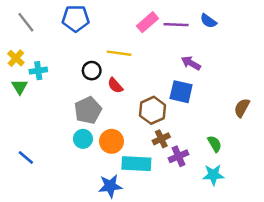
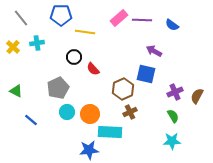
blue semicircle: (208, 21) -> (172, 25), moved
yellow line: (119, 53) -> (85, 32), moved
cyan cross: (38, 71) -> (37, 43), moved
green triangle: (20, 87) -> (16, 91), moved, turned -32
brown semicircle: (242, 108) -> (197, 96), moved
gray pentagon: (88, 110) -> (58, 88), moved
purple cross: (179, 156) -> (175, 92), moved
blue line: (26, 157) -> (31, 120), moved

